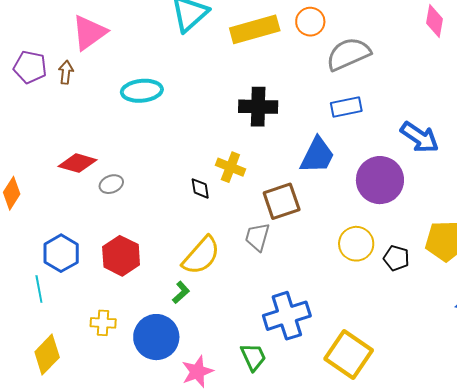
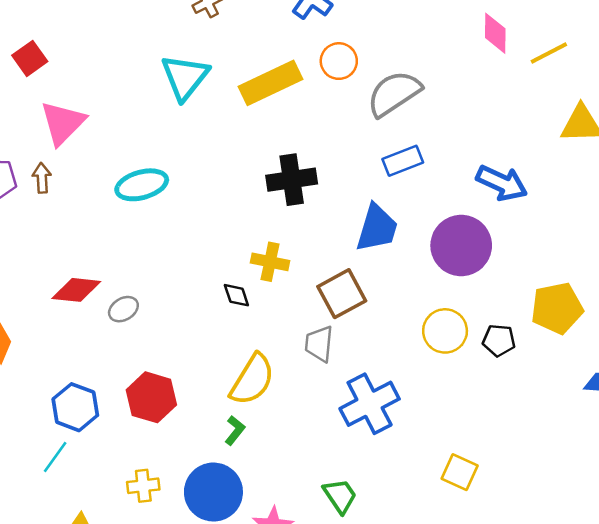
cyan line: (39, 289) -> (55, 457), turned 56
blue cross: (287, 316) -> (370, 404), moved
yellow square: (349, 354) -> (460, 472), size x0.6

